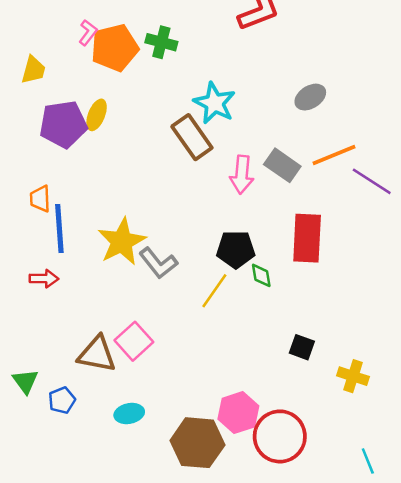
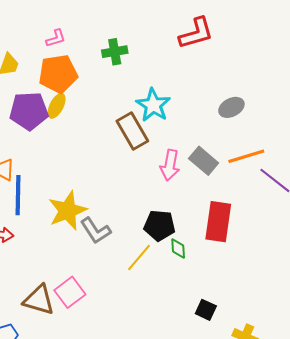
pink L-shape: (88, 33) -> (56, 38), turned 30
green cross: (161, 42) -> (115, 52), turned -30
orange pentagon: (115, 48) -> (58, 74), moved

